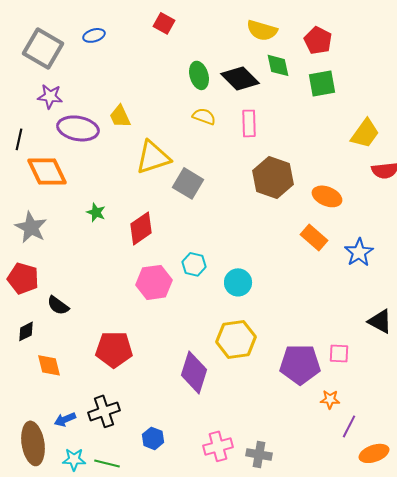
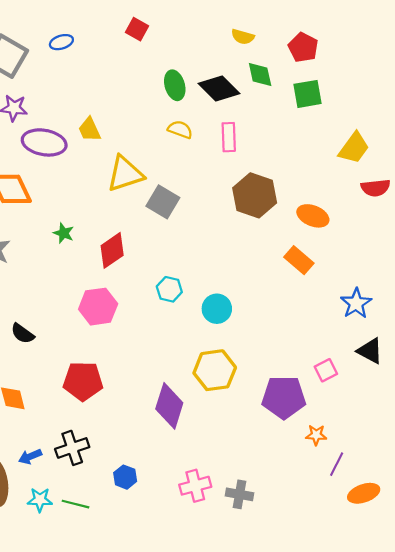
yellow semicircle: (262, 30) -> (243, 37), size x0.7
blue star: (359, 252) -> (356, 303), moved
pink hexagon: (154, 282) -> (98, 307), moved
pink square: (339, 353) -> (326, 370), moved, turned -30

